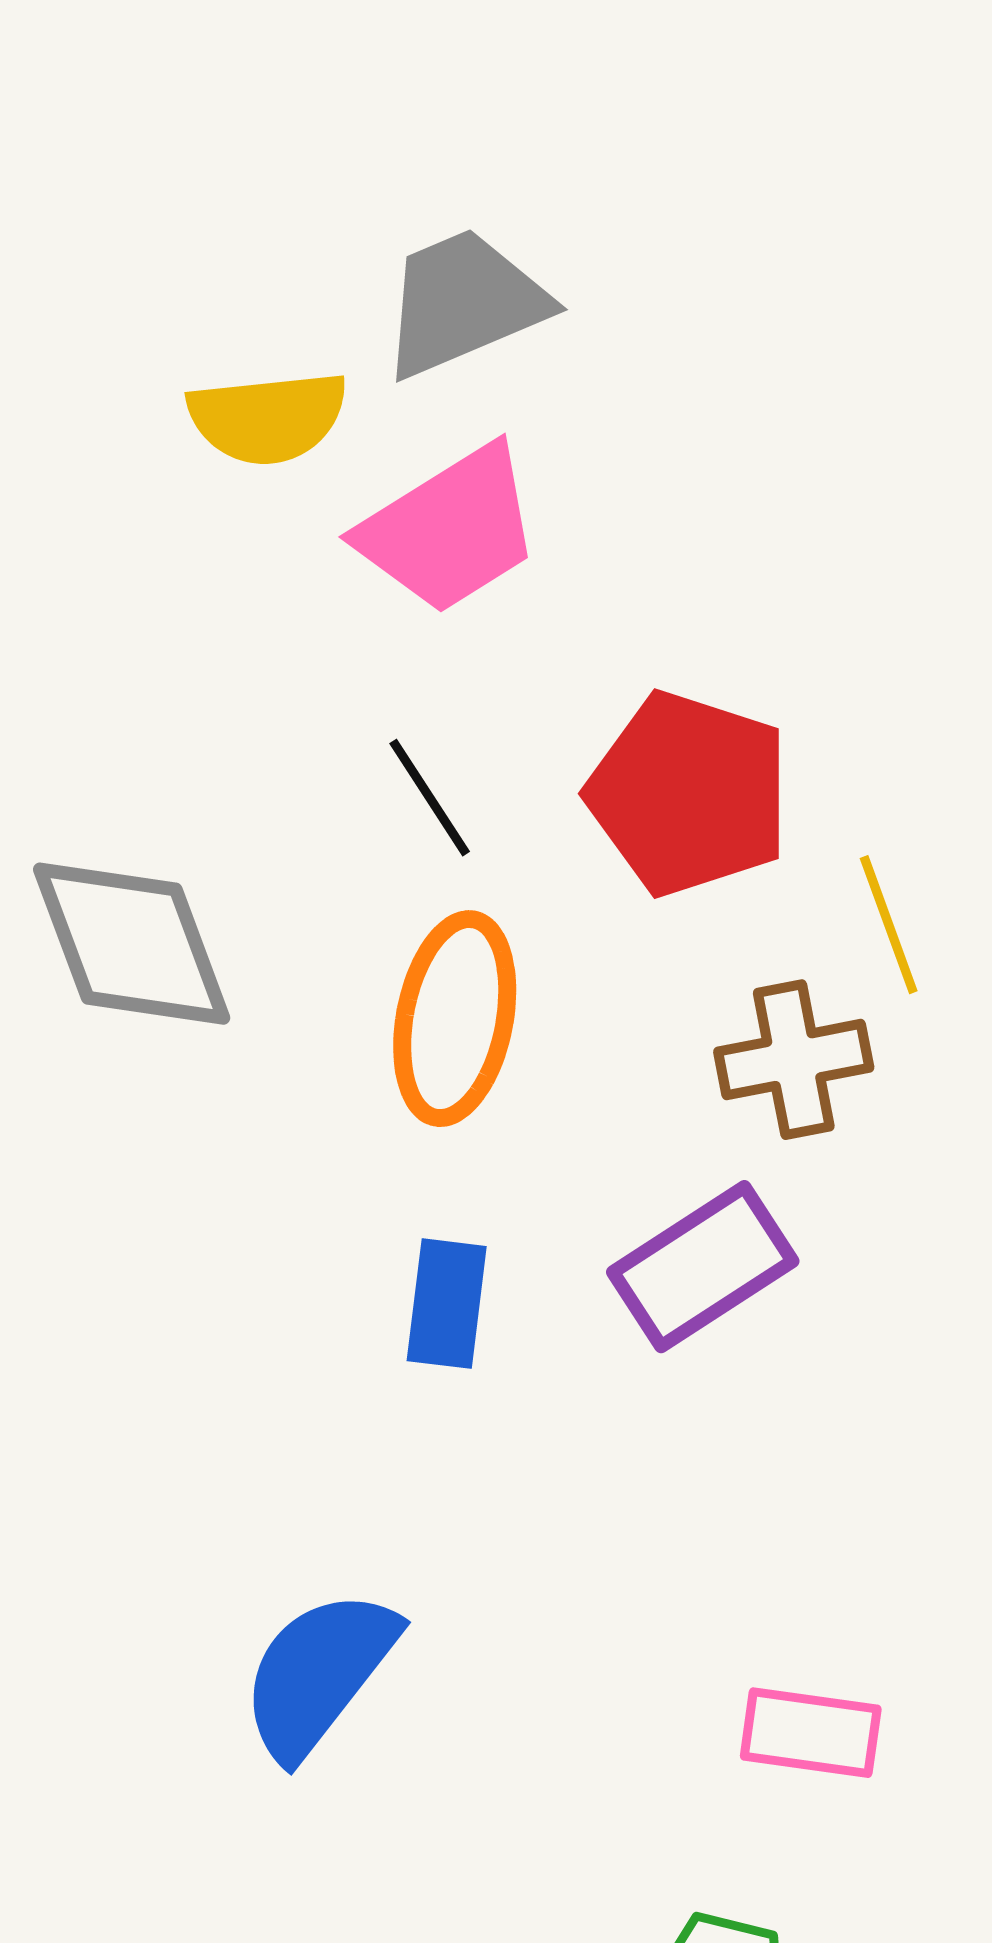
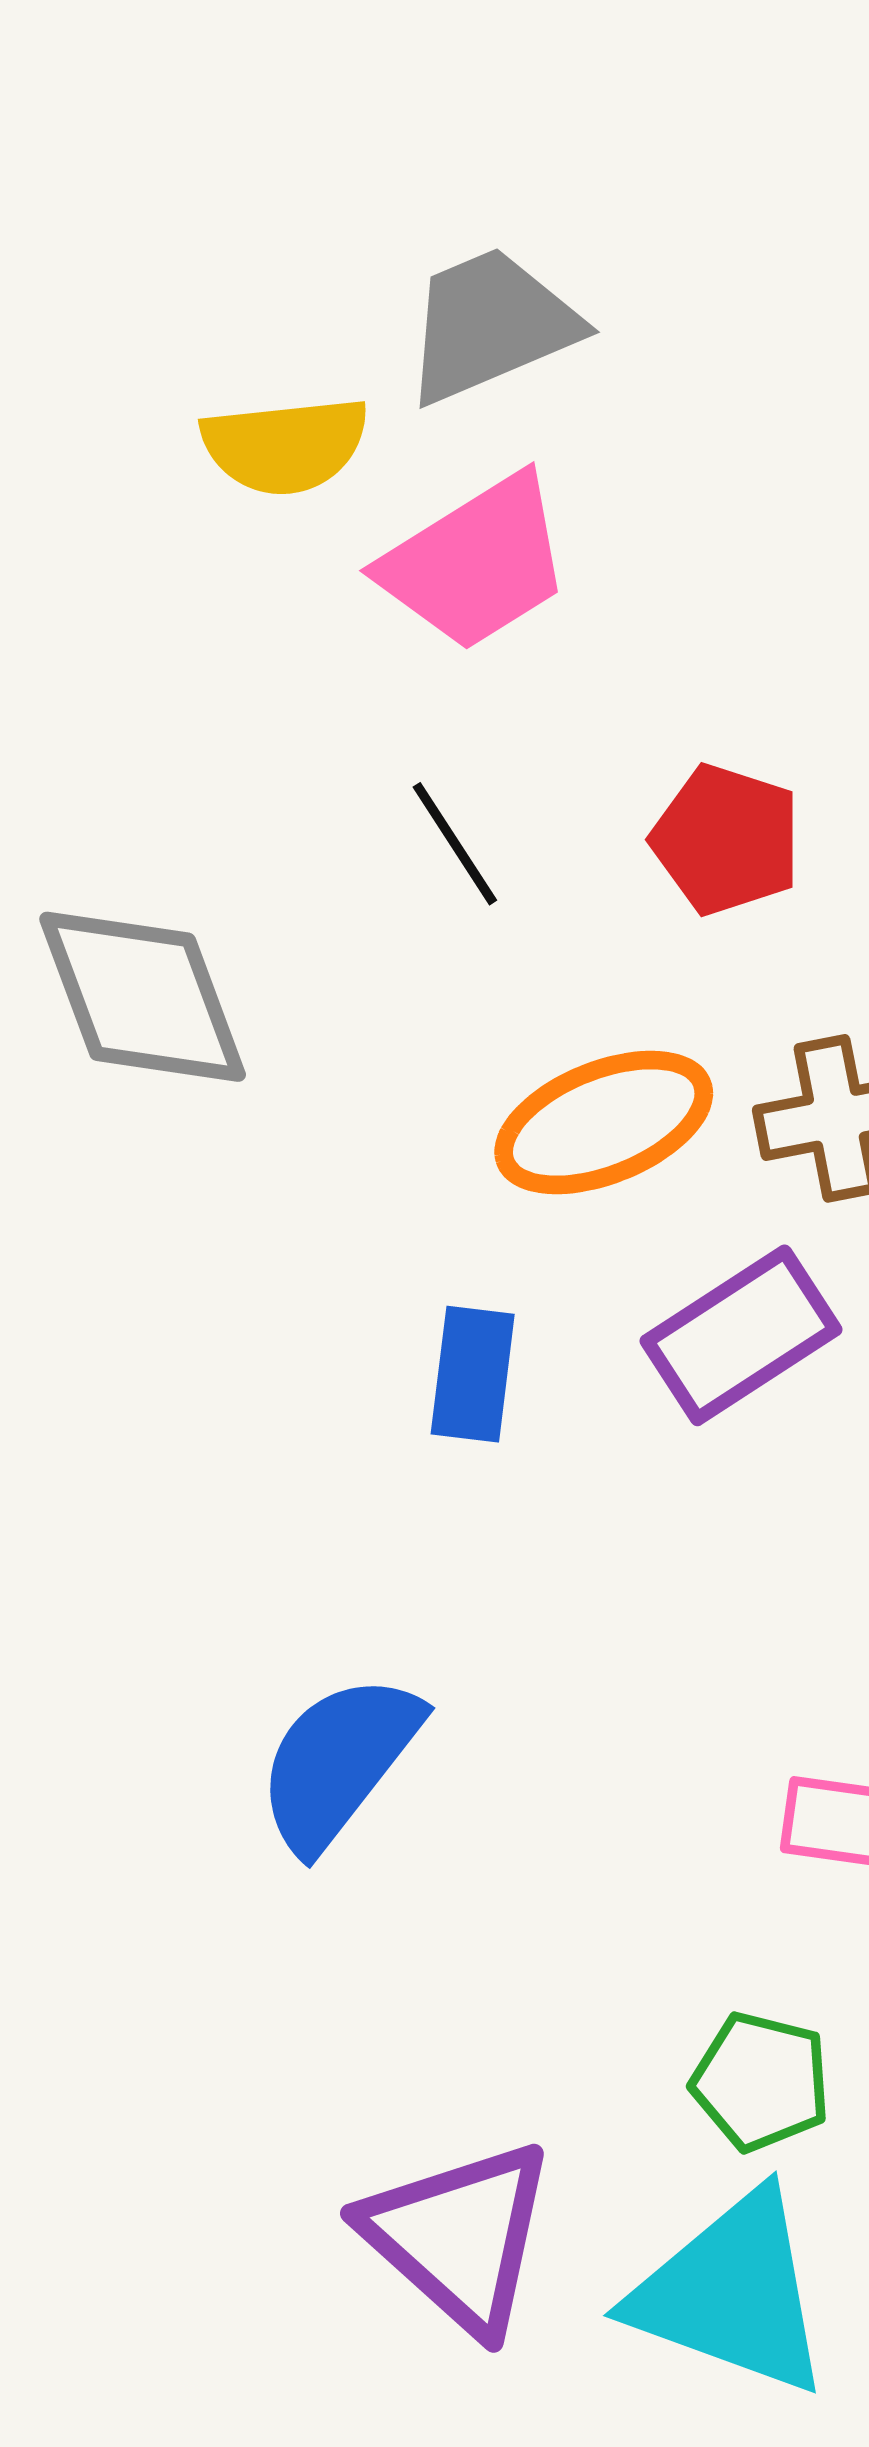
red pentagon: (689, 794) -> (726, 840), size x0.7
orange ellipse: (455, 1019) -> (604, 1123), moved, turned 57

